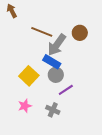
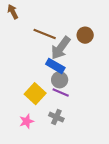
yellow square: (29, 76) -> (35, 94), moved
purple line: (66, 90) -> (61, 93), moved, turned 56
pink star: (25, 106) -> (27, 121), moved

